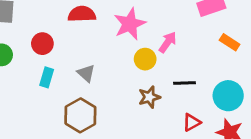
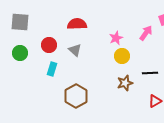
pink star: (130, 24) -> (116, 38), moved, size x0.6
pink arrow: (168, 42) -> (146, 33), moved
gray triangle: (86, 73) -> (75, 50), moved

